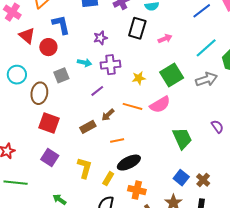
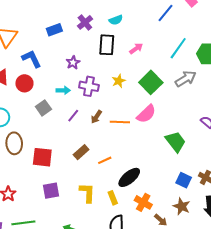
purple cross: (110, 65) -> (89, 86), turned 30
yellow star: (139, 78) -> (119, 81), moved
purple line: (97, 91) -> (73, 116), moved
brown ellipse: (39, 93) -> (14, 143), moved
brown arrow: (108, 115) -> (96, 117), moved
orange line: (117, 140) -> (105, 160), moved
purple square: (50, 158) -> (51, 191), turned -30
yellow rectangle: (108, 179) -> (113, 198), turned -40
orange cross: (137, 190) -> (143, 202), turned 30

